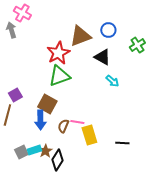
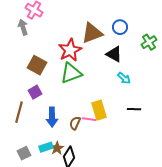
purple square: (15, 95) -> (35, 92), moved
brown square: (47, 104) -> (37, 65), moved
yellow rectangle: (89, 135) -> (99, 110), moved
black line: (122, 143) -> (134, 109), moved
gray square: (21, 152) -> (24, 153), moved

